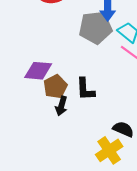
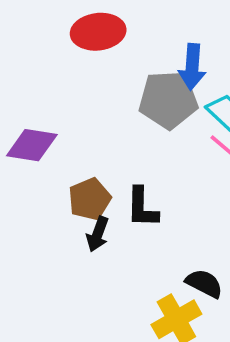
purple diamond: (38, 71) -> (32, 145), moved

